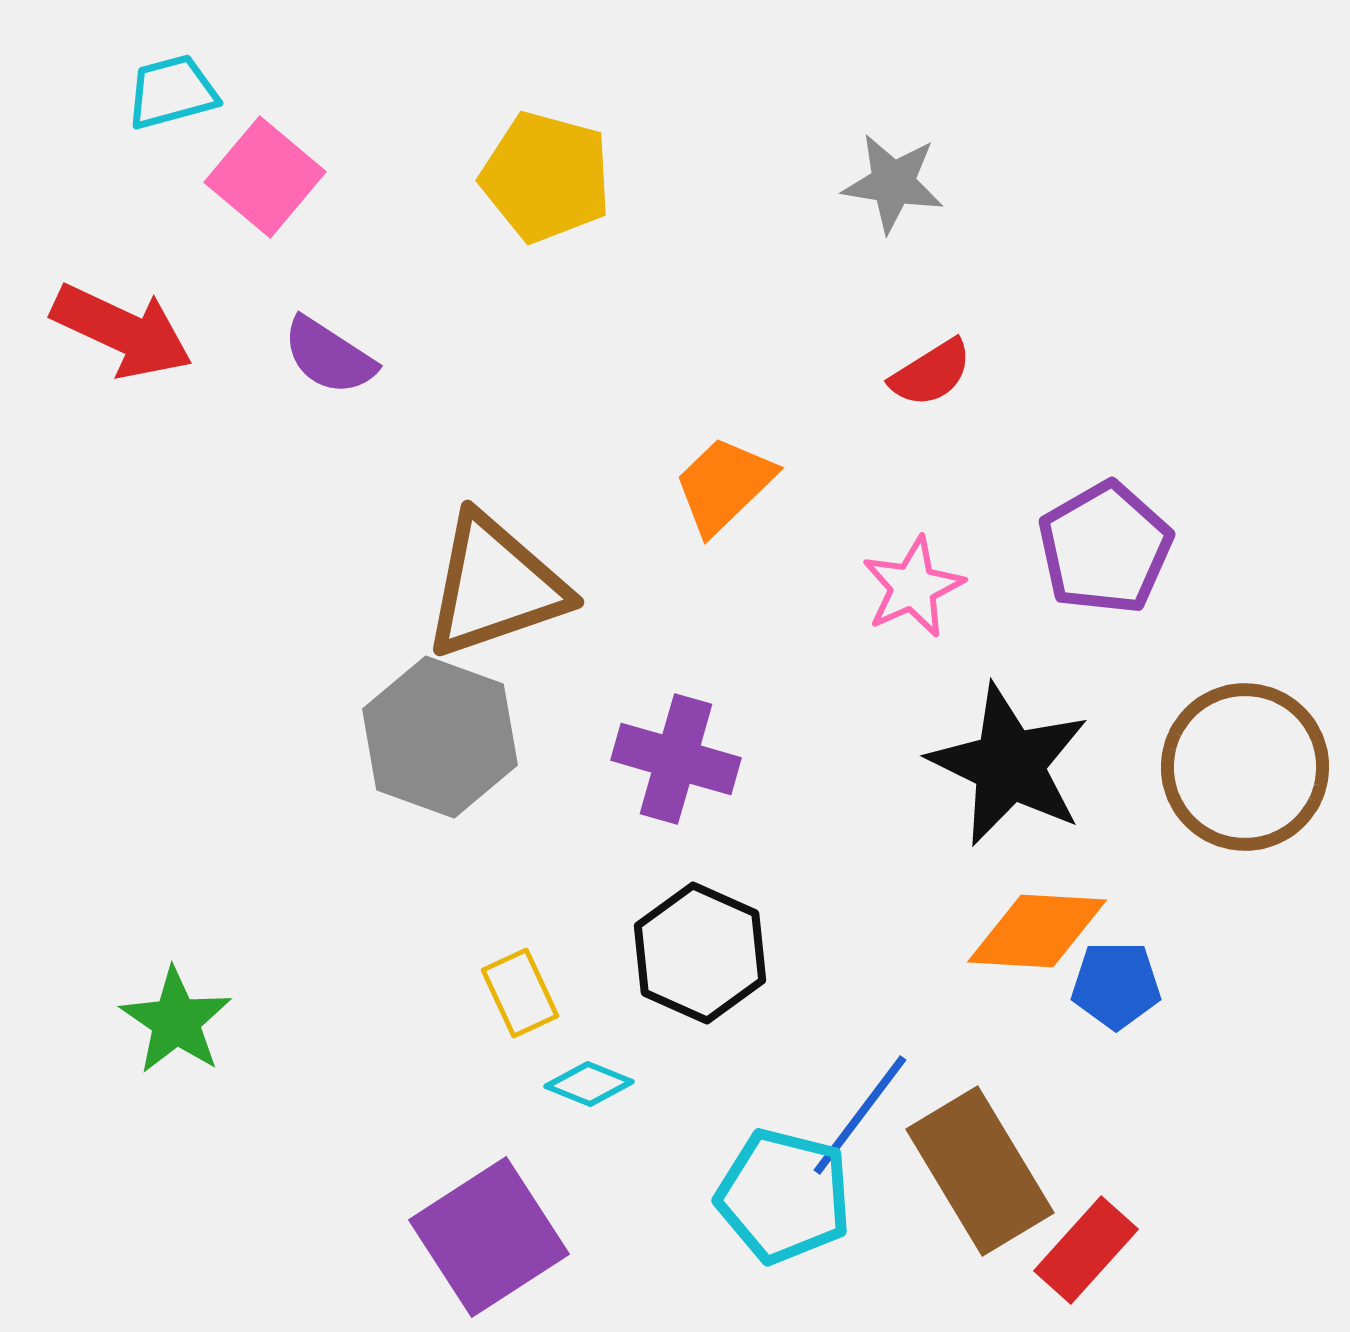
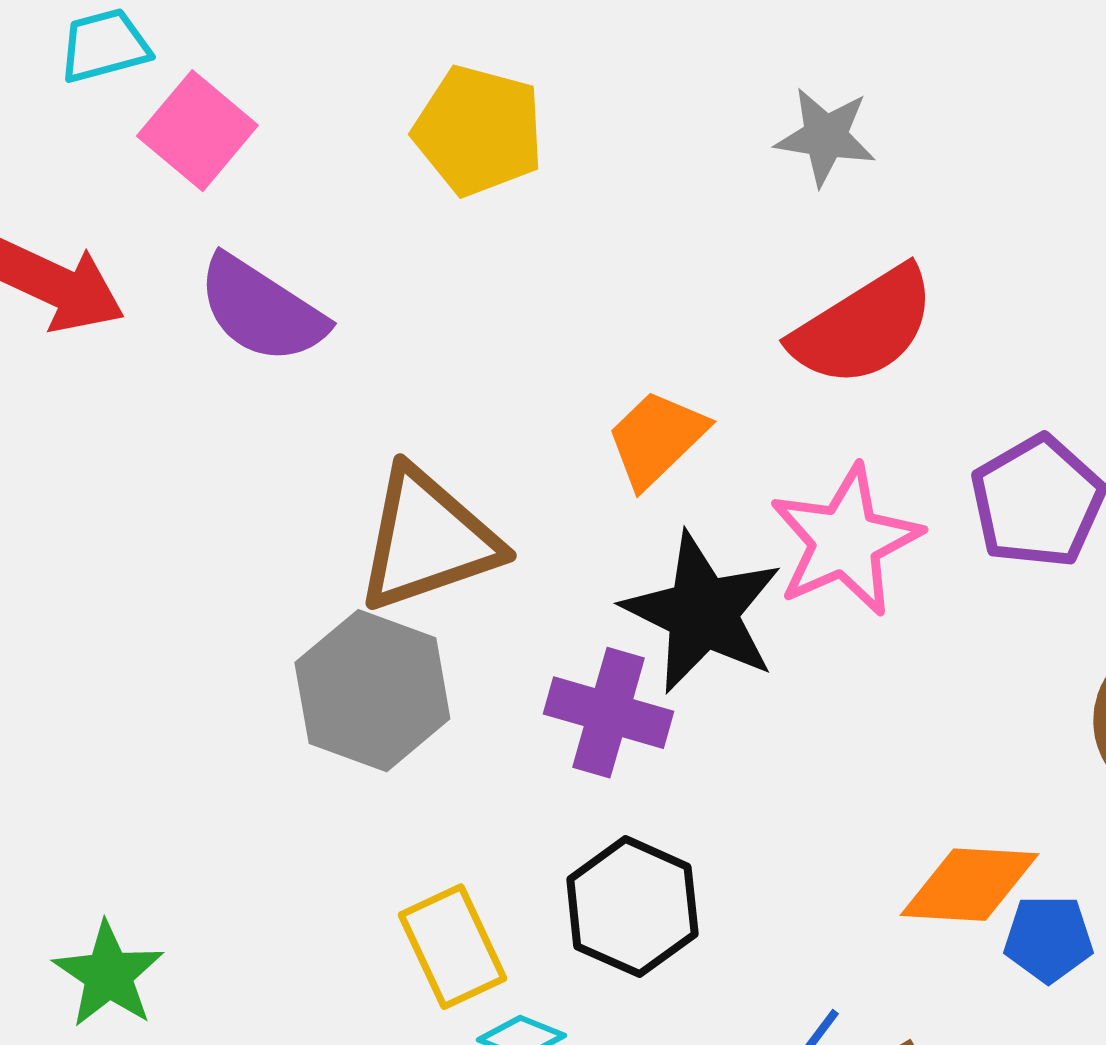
purple semicircle: (329, 356) -> (261, 310), size x1.4
red semicircle: (931, 373) -> (863, 327), size x1.8
pink star: (913, 587) -> (845, 541), size x1.5
black star: (1009, 765) -> (702, 613), moved
yellow rectangle: (520, 993) -> (452, 947), size x1.4

